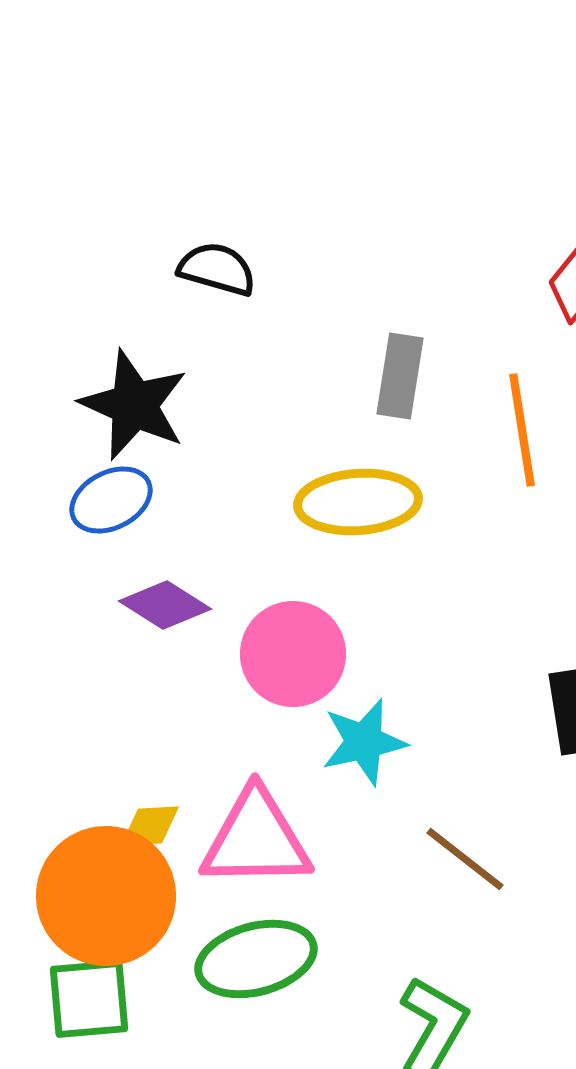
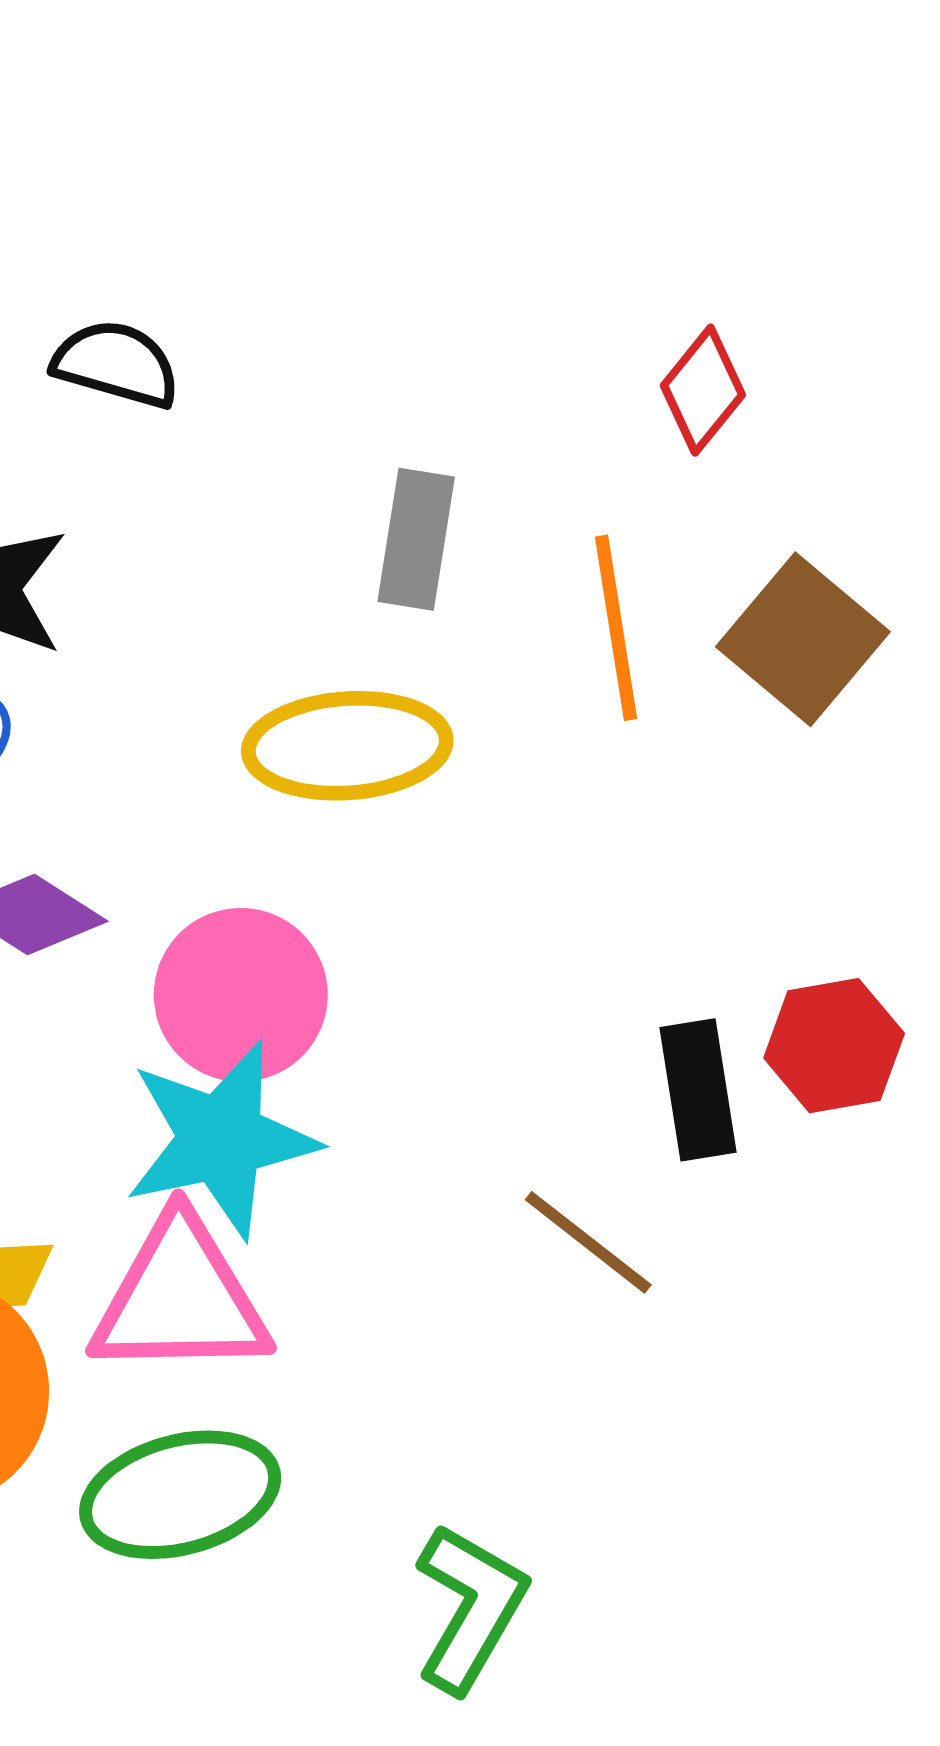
cyan star: (364, 742) -> (221, 1139), moved, size x1.4
brown line: (465, 859) -> (588, 1242), moved

